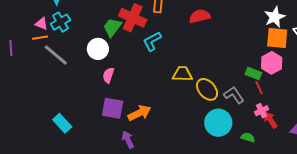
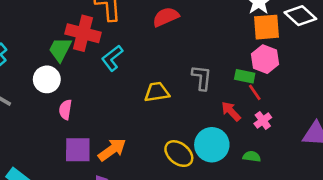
yellow ellipse: (207, 89) -> (179, 154), moved
gray L-shape: (234, 95) -> (202, 78), moved, turned 50
red arrow: (270, 120) -> (231, 111), moved

